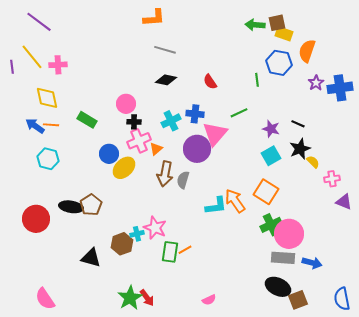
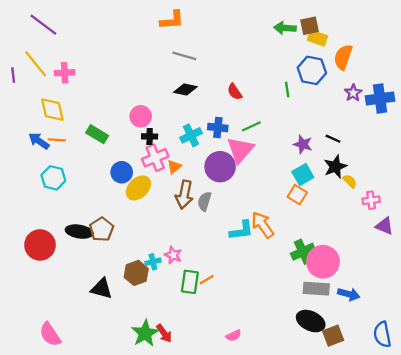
green line: (239, 113) -> (251, 126), moved
orange square: (266, 192) -> (297, 195), moved, size x0.7
pink star: (155, 228) -> (173, 255), size x0.7

